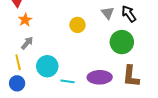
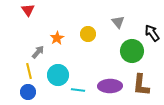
black arrow: (129, 14) -> (152, 33), moved
orange star: (25, 20) -> (57, 38), moved

